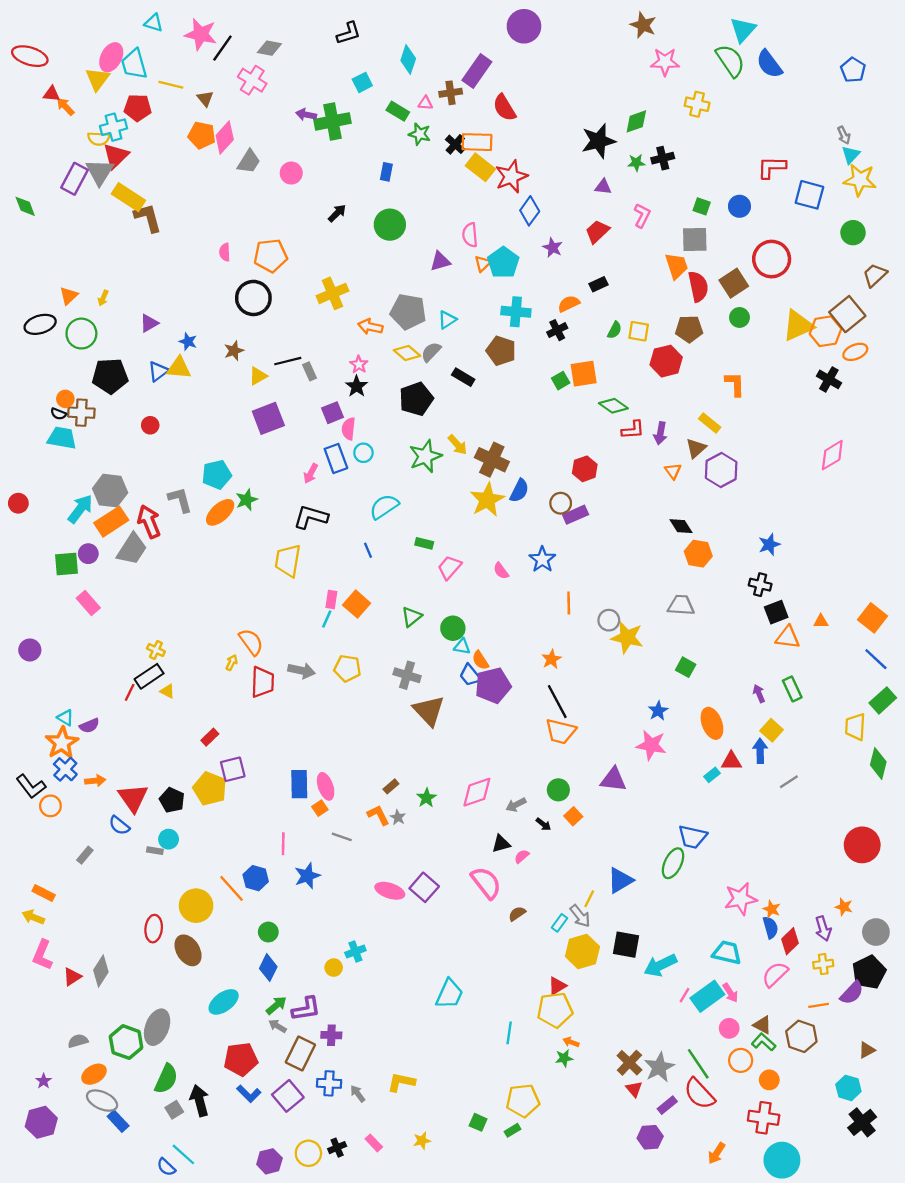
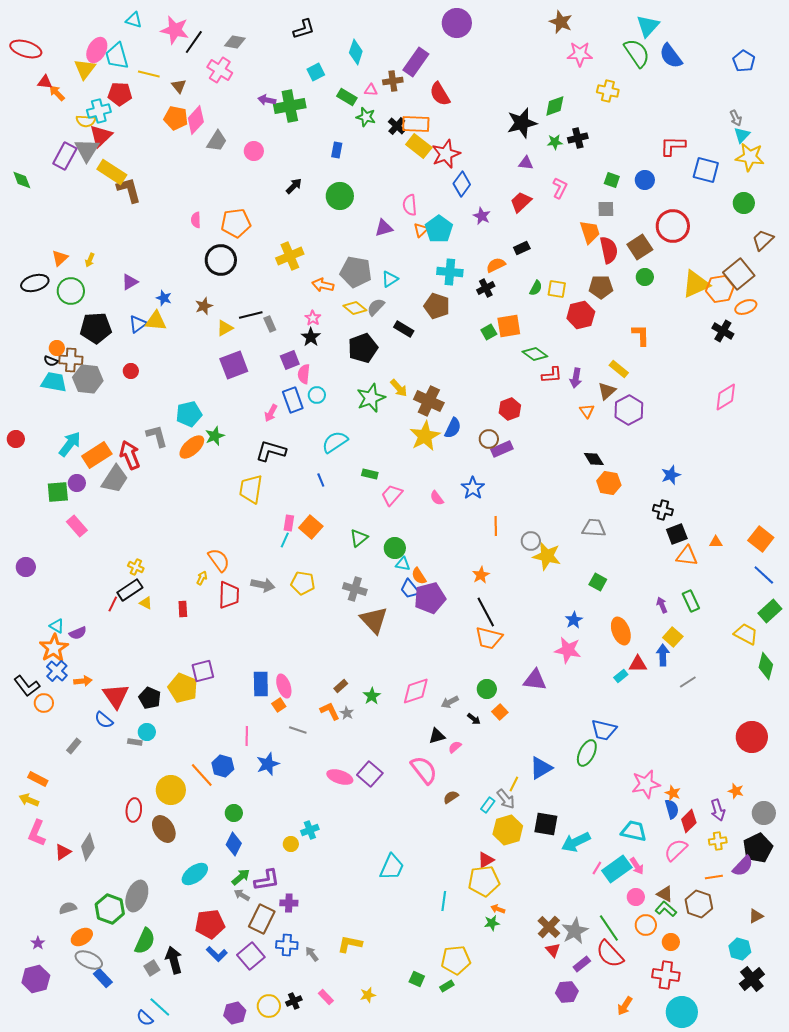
gray square: (695, 240) -> (606, 209), size x0.7
gray hexagon: (110, 491) -> (88, 379), moved
yellow trapezoid: (855, 727) -> (746, 634), turned 115
red rectangle: (210, 737) -> (183, 609), moved, turned -49

